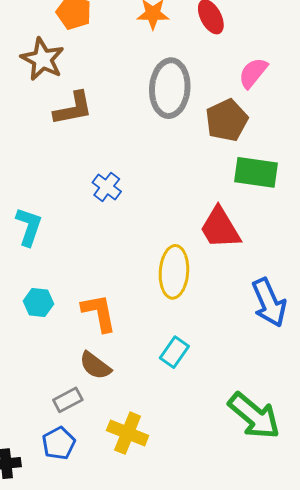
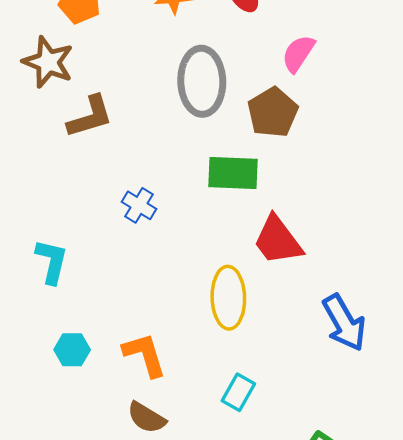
green rectangle: (256, 172) -> (233, 173), moved

